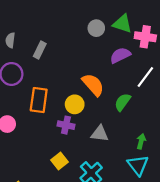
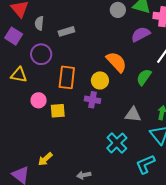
gray rectangle: (40, 50) -> (66, 31), turned 49
gray triangle: (100, 134) -> (133, 115), moved
yellow square: (60, 161) -> (58, 111), moved, turned 35

